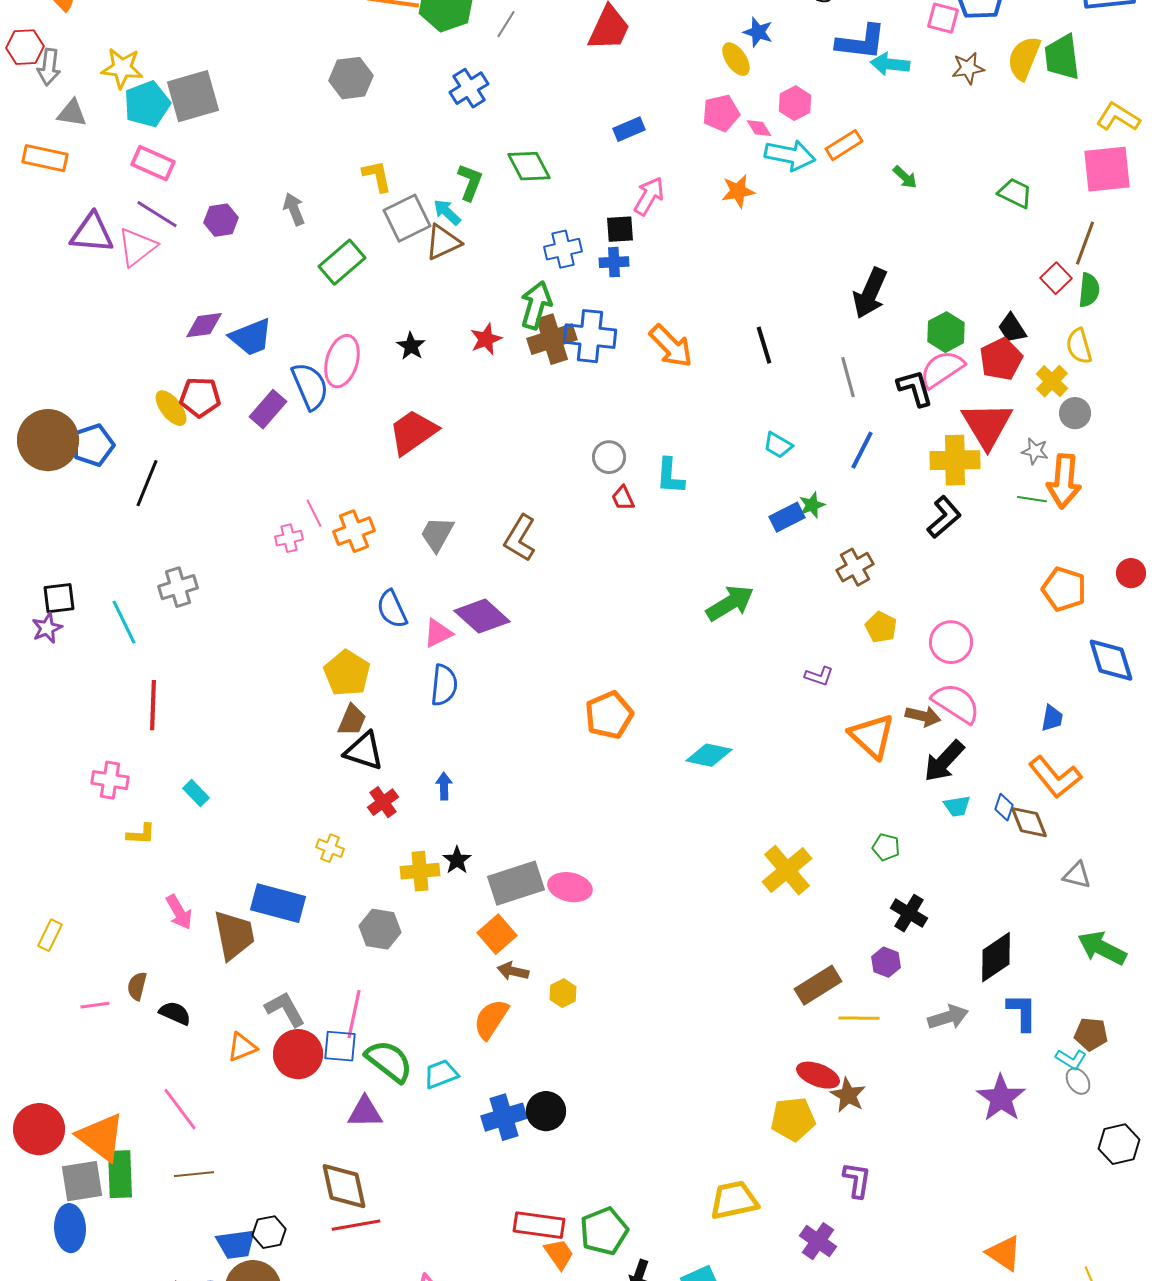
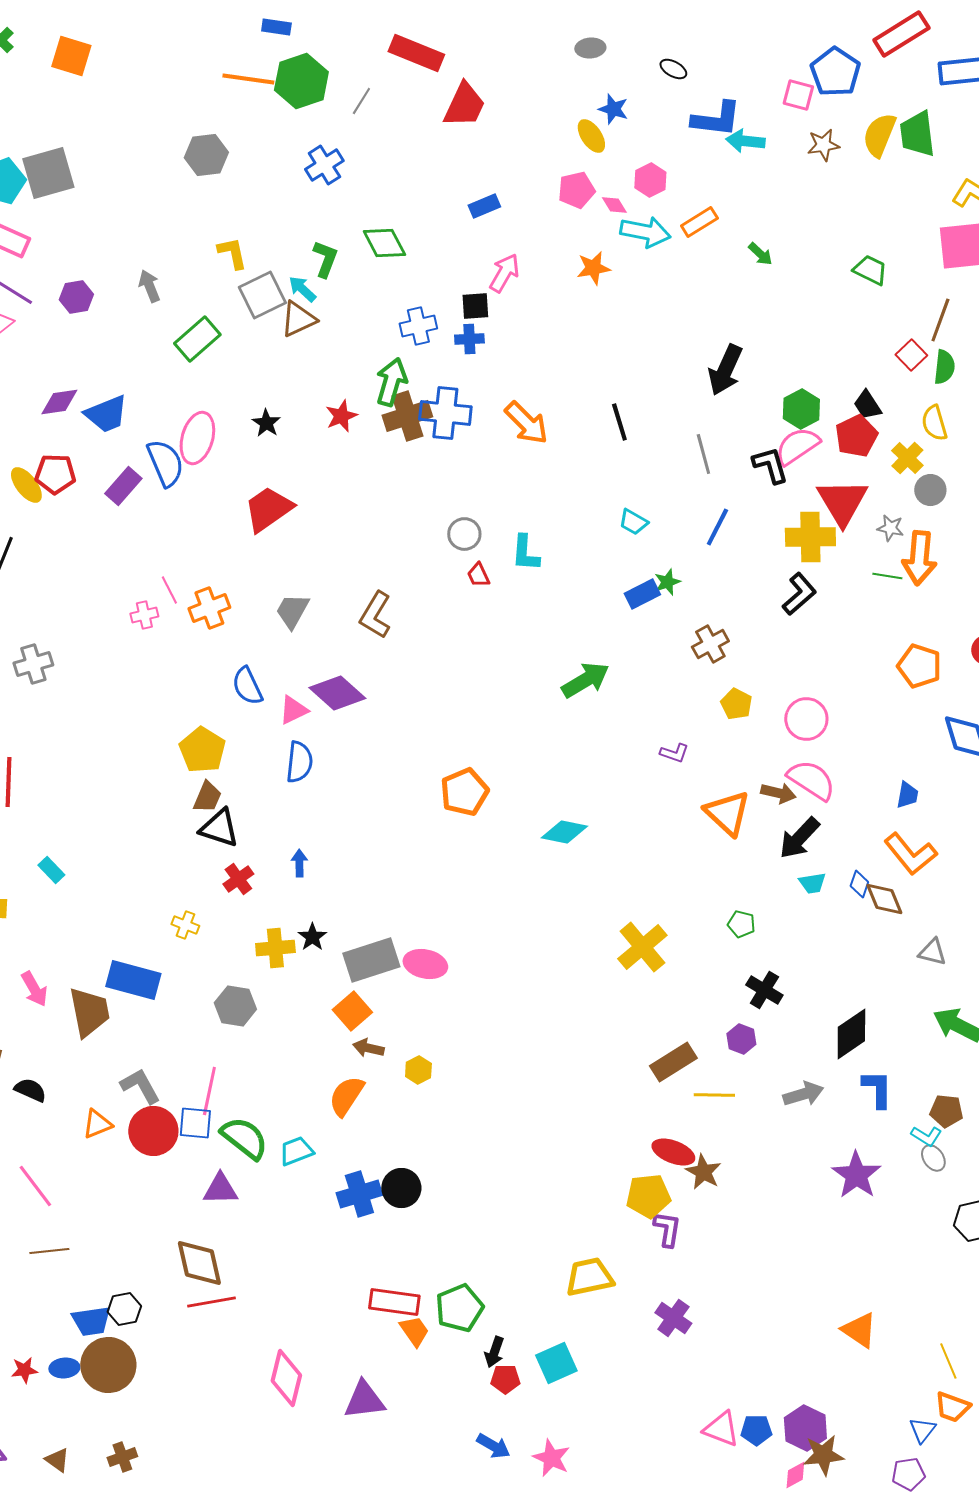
purple L-shape: (857, 1180) -> (667, 1229), moved

